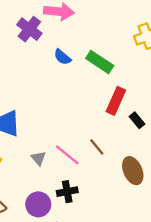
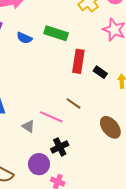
brown ellipse: (133, 171) -> (110, 127), moved

